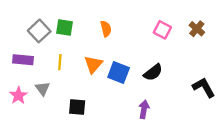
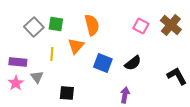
orange semicircle: (106, 29) -> (92, 25), size x1.5
brown cross: (197, 29) -> (171, 25), size x1.5
purple rectangle: (23, 60) -> (18, 62), moved
orange triangle: (93, 64) -> (76, 46), moved

